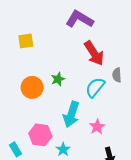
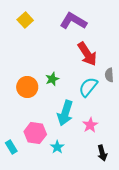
yellow square: (26, 41) -> (25, 20), moved, turned -35

